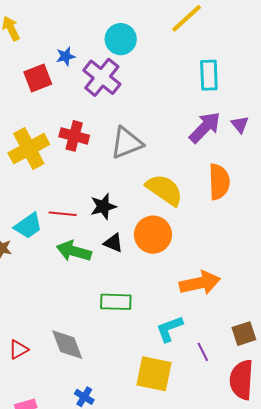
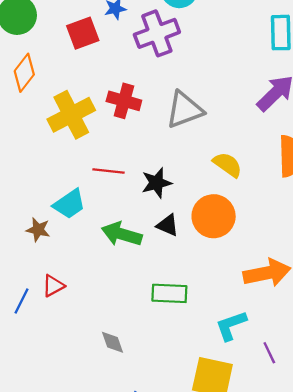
purple cross: (102, 77) -> (157, 33), turned 30
yellow semicircle: (164, 190) -> (228, 165), size x0.7
red line: (63, 214) -> (108, 171), moved
gray diamond: (67, 345) -> (112, 342), size x0.6
red triangle: (18, 350) -> (53, 286), moved

